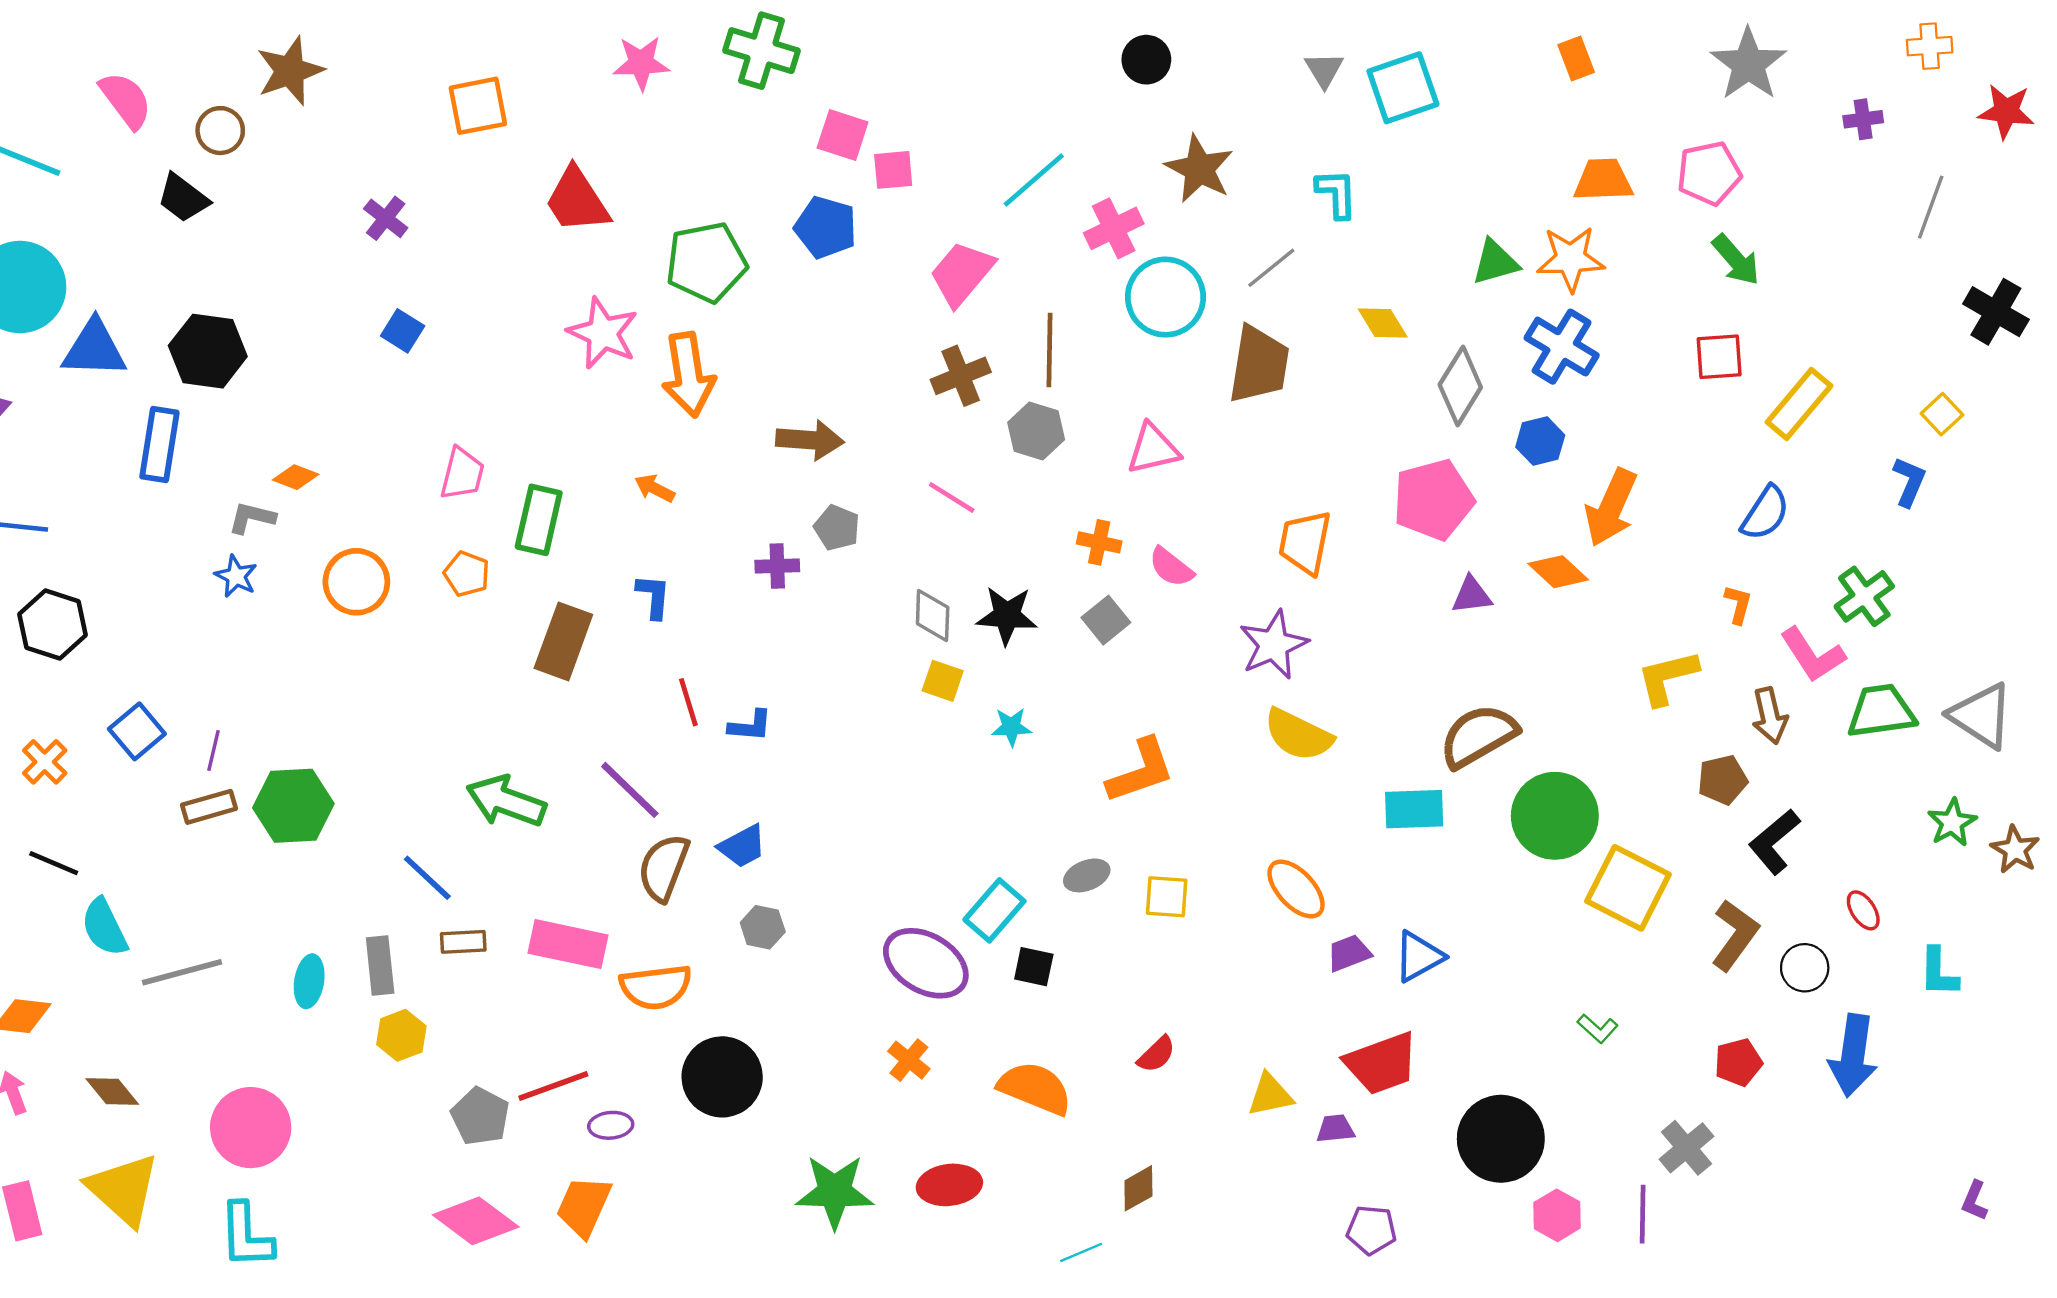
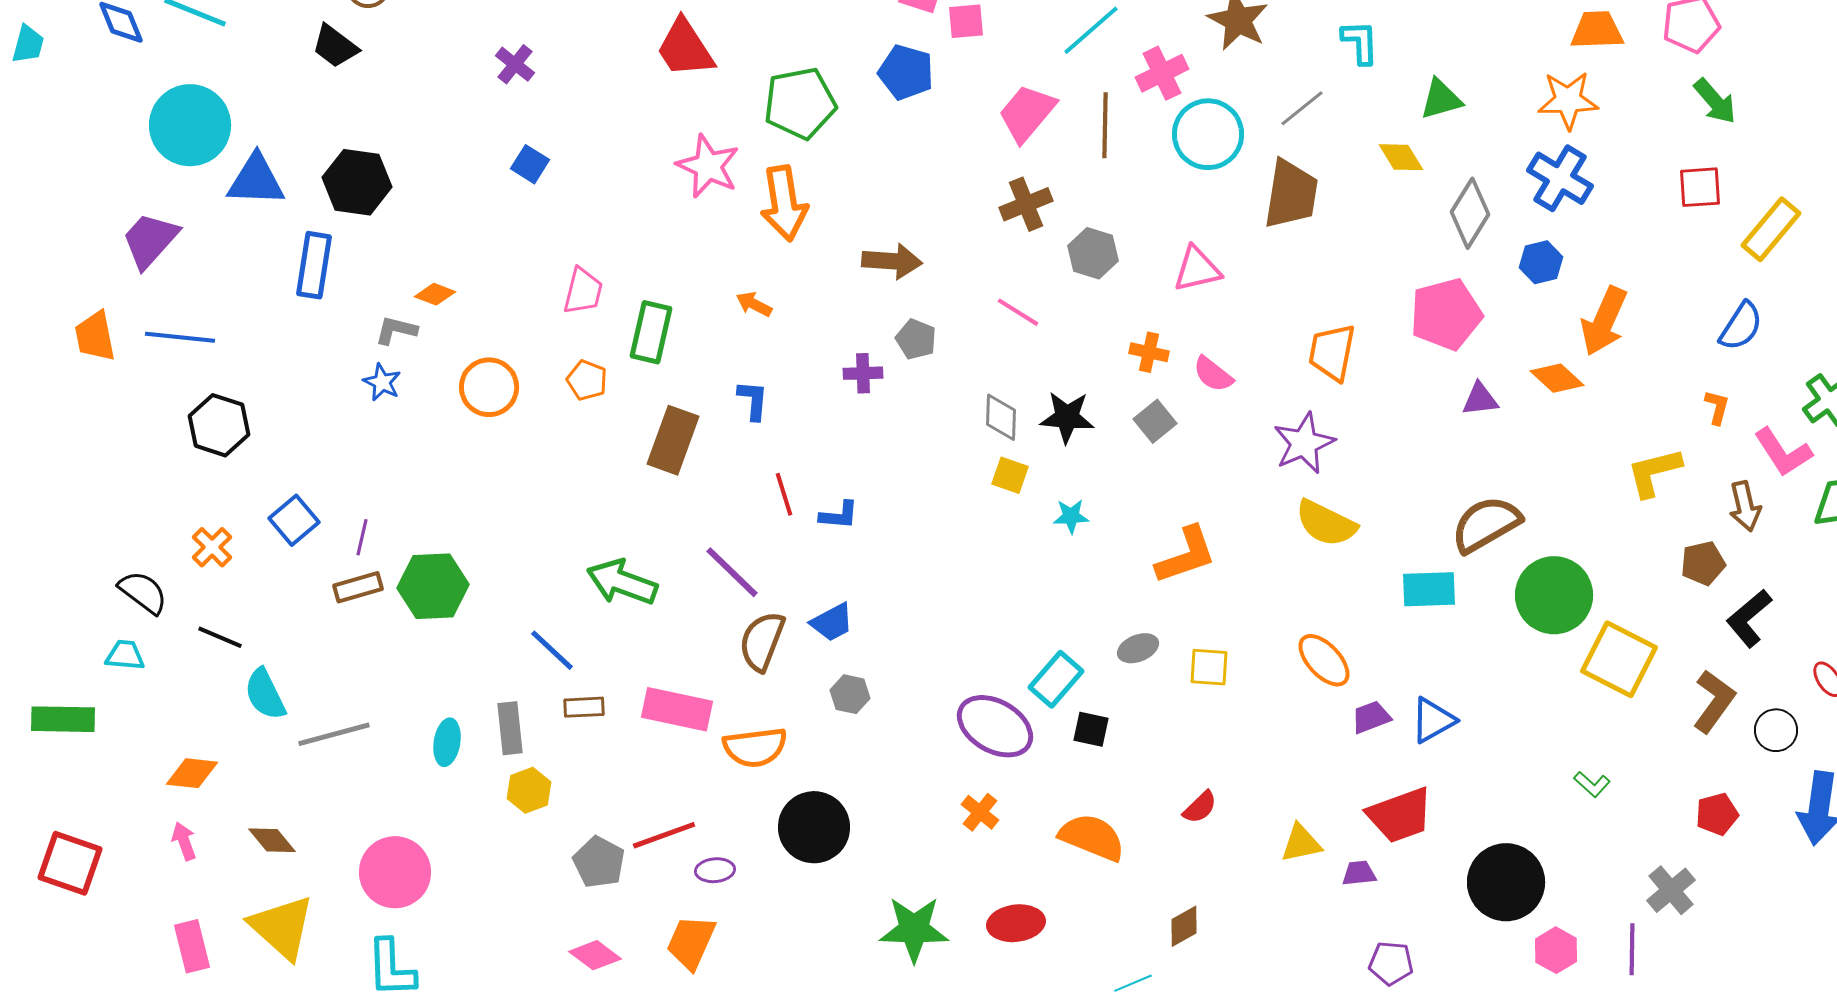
green triangle: (1495, 262) -> (1441, 99), moved
brown line: (1050, 350) -> (1105, 125), moved
pink diamond: (476, 1221) -> (595, 955), size x0.7

